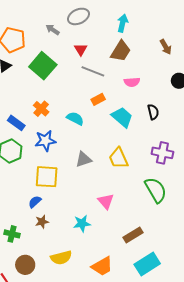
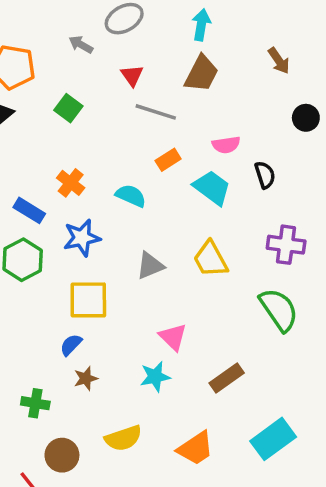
green square: (43, 66) -> (68, 108), size x0.6
pink semicircle: (132, 82) -> (226, 145), moved
pink triangle: (106, 201) -> (173, 337), moved
brown rectangle: (133, 235) -> (227, 378), moved

